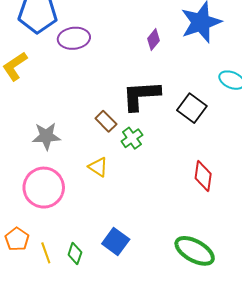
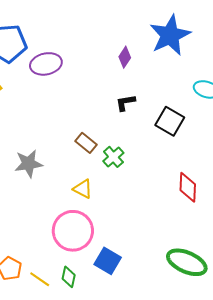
black L-shape: (141, 95) -> (126, 103), moved, size x0.5
pink circle: (44, 188) -> (73, 231), moved
yellow line: (46, 253) -> (40, 279), turned -30

